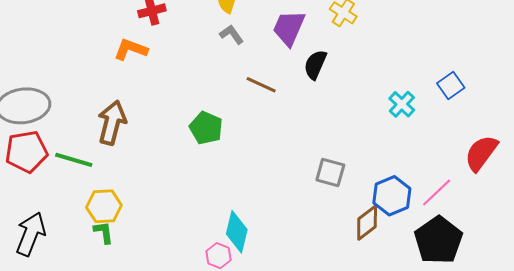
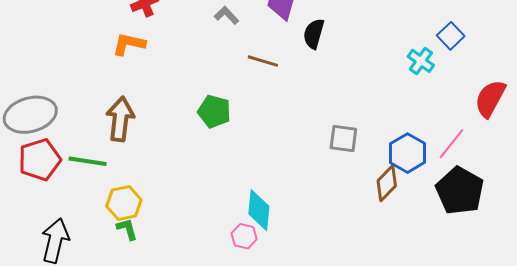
cyan cross: (402, 104) -> (421, 61), moved

